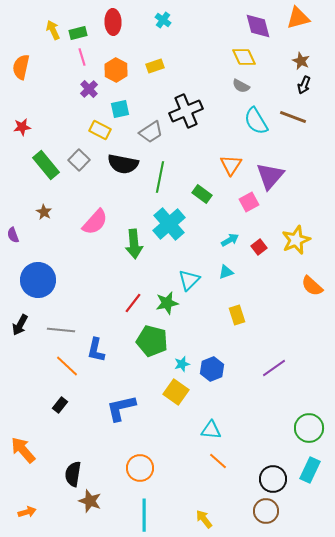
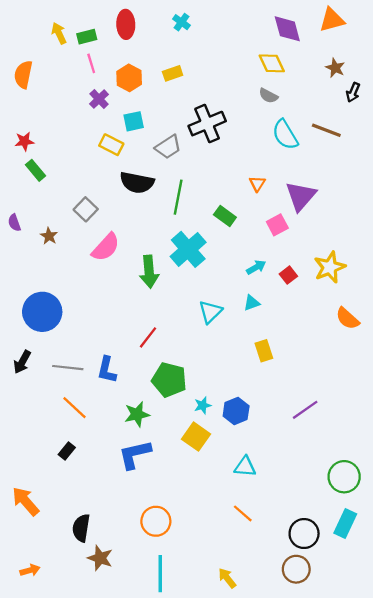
black arrow: (304, 85) -> (353, 92), moved
gray square: (79, 160) -> (86, 209), moved
green rectangle: (46, 165) -> (36, 170), moved, size x0.7
orange triangle: (231, 165) -> (257, 184), size x0.7
purple semicircle: (13, 235) -> (14, 223), moved
green star: (167, 303) -> (137, 414), moved
blue L-shape: (96, 350) -> (107, 370), moved
cyan triangle: (211, 430) -> (245, 467), moved

